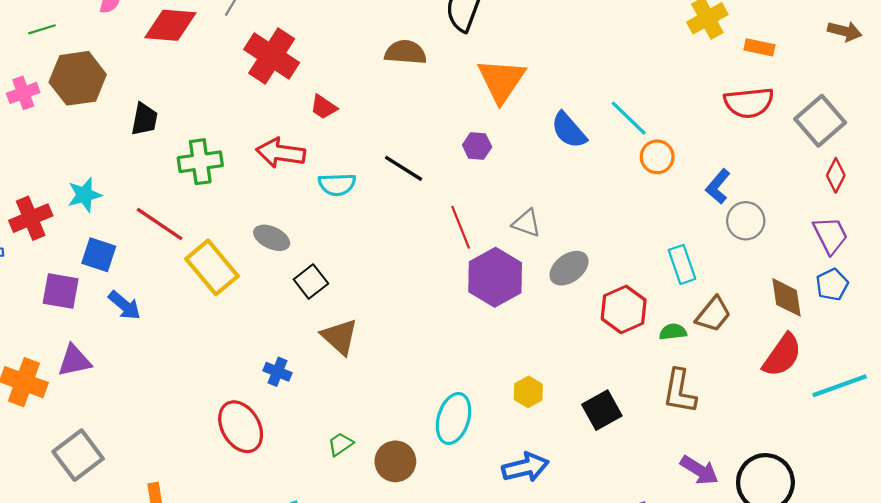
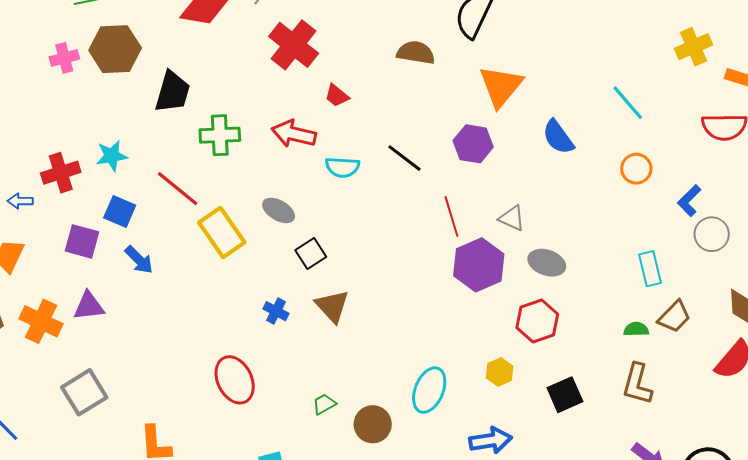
cyan line: (629, 118) -> (628, 103), moved
black trapezoid: (144, 119) -> (173, 92), size x1.4
purple hexagon: (477, 146) -> (473, 144), size x1.5
gray ellipse: (569, 268) -> (547, 263), turned 51
red hexagon: (624, 309) -> (537, 321), moved
blue cross: (278, 372) -> (276, 311), moved

